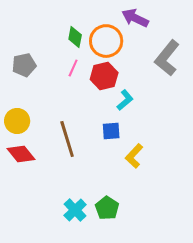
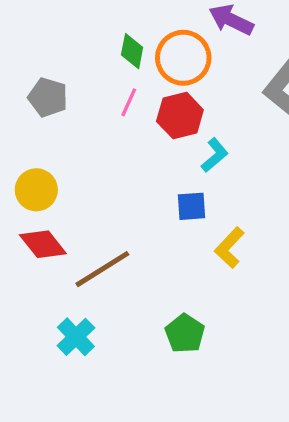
gray pentagon: (24, 65) -> (48, 97), turned 30
brown line: (67, 139) -> (102, 269), moved, turned 75
cyan cross: (75, 210) -> (76, 337), moved

